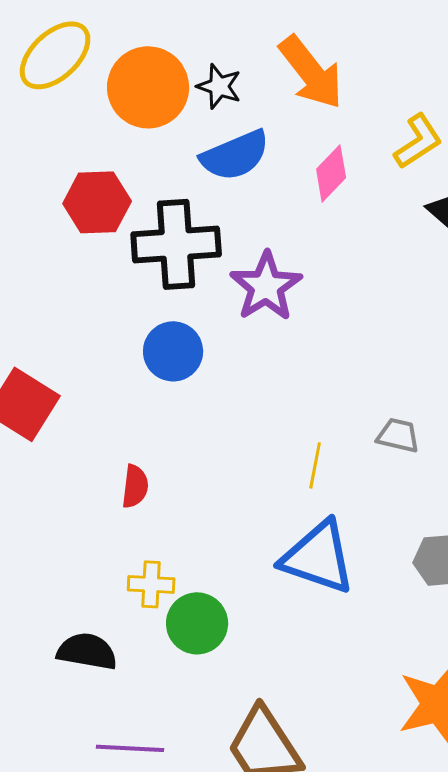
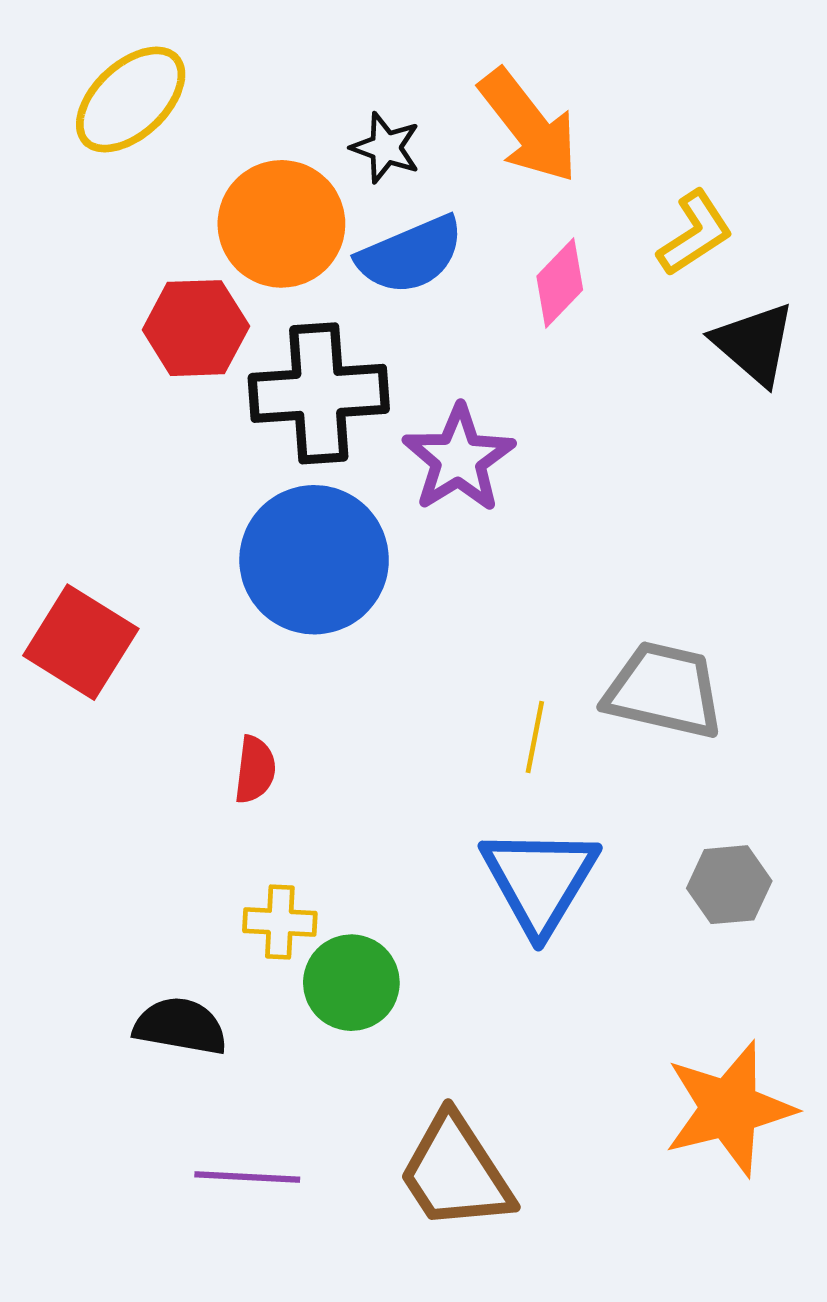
orange circle: (148, 87) -> (281, 224), moved
blue circle: (173, 351) -> (314, 560), size x1.6
gray trapezoid: (398, 435) -> (664, 690), size x1.8
blue triangle: (318, 557) -> (540, 880), turned 42

